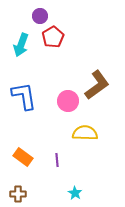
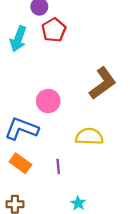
blue L-shape: (24, 96) -> (22, 129), moved, turned -60
pink circle: (68, 101) -> (48, 101), moved

